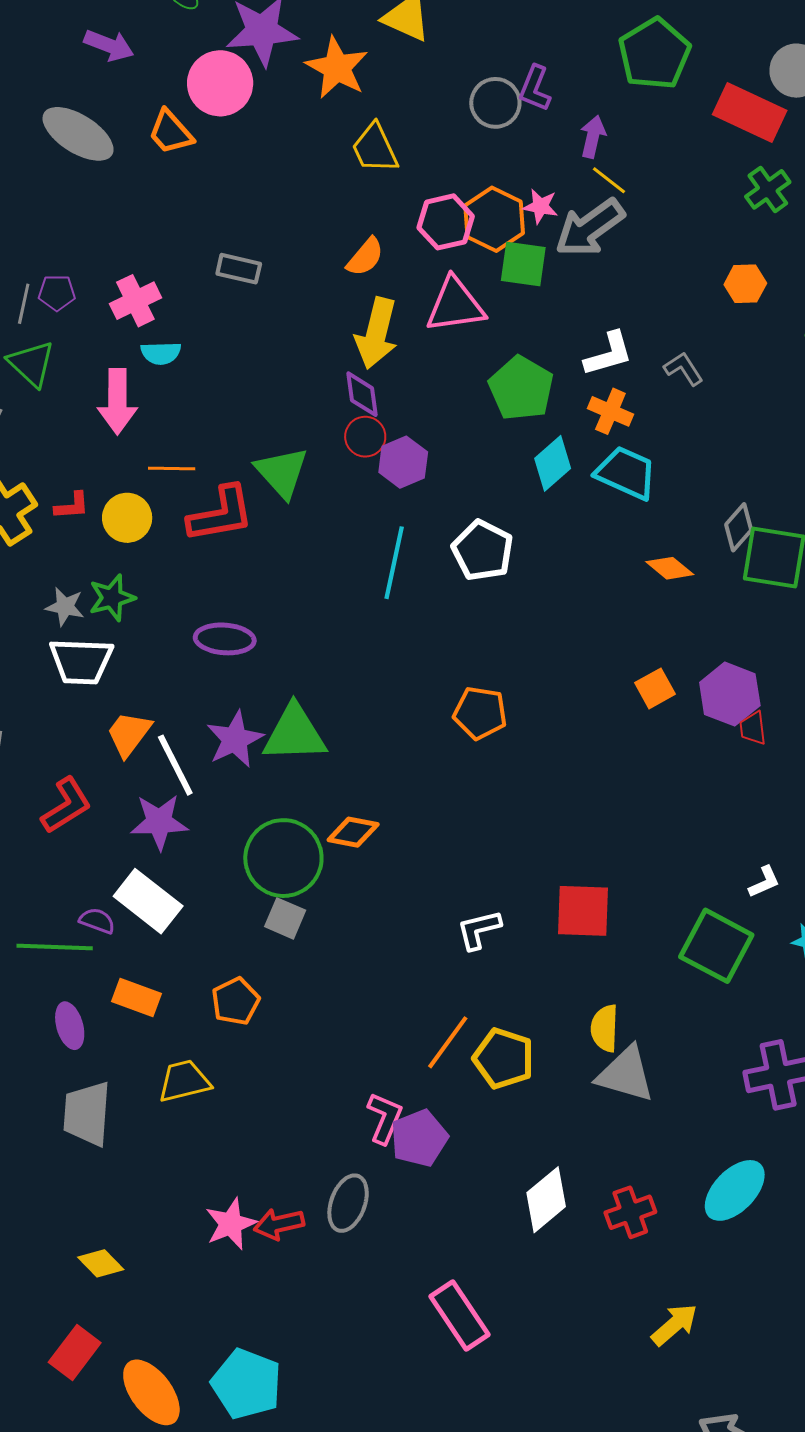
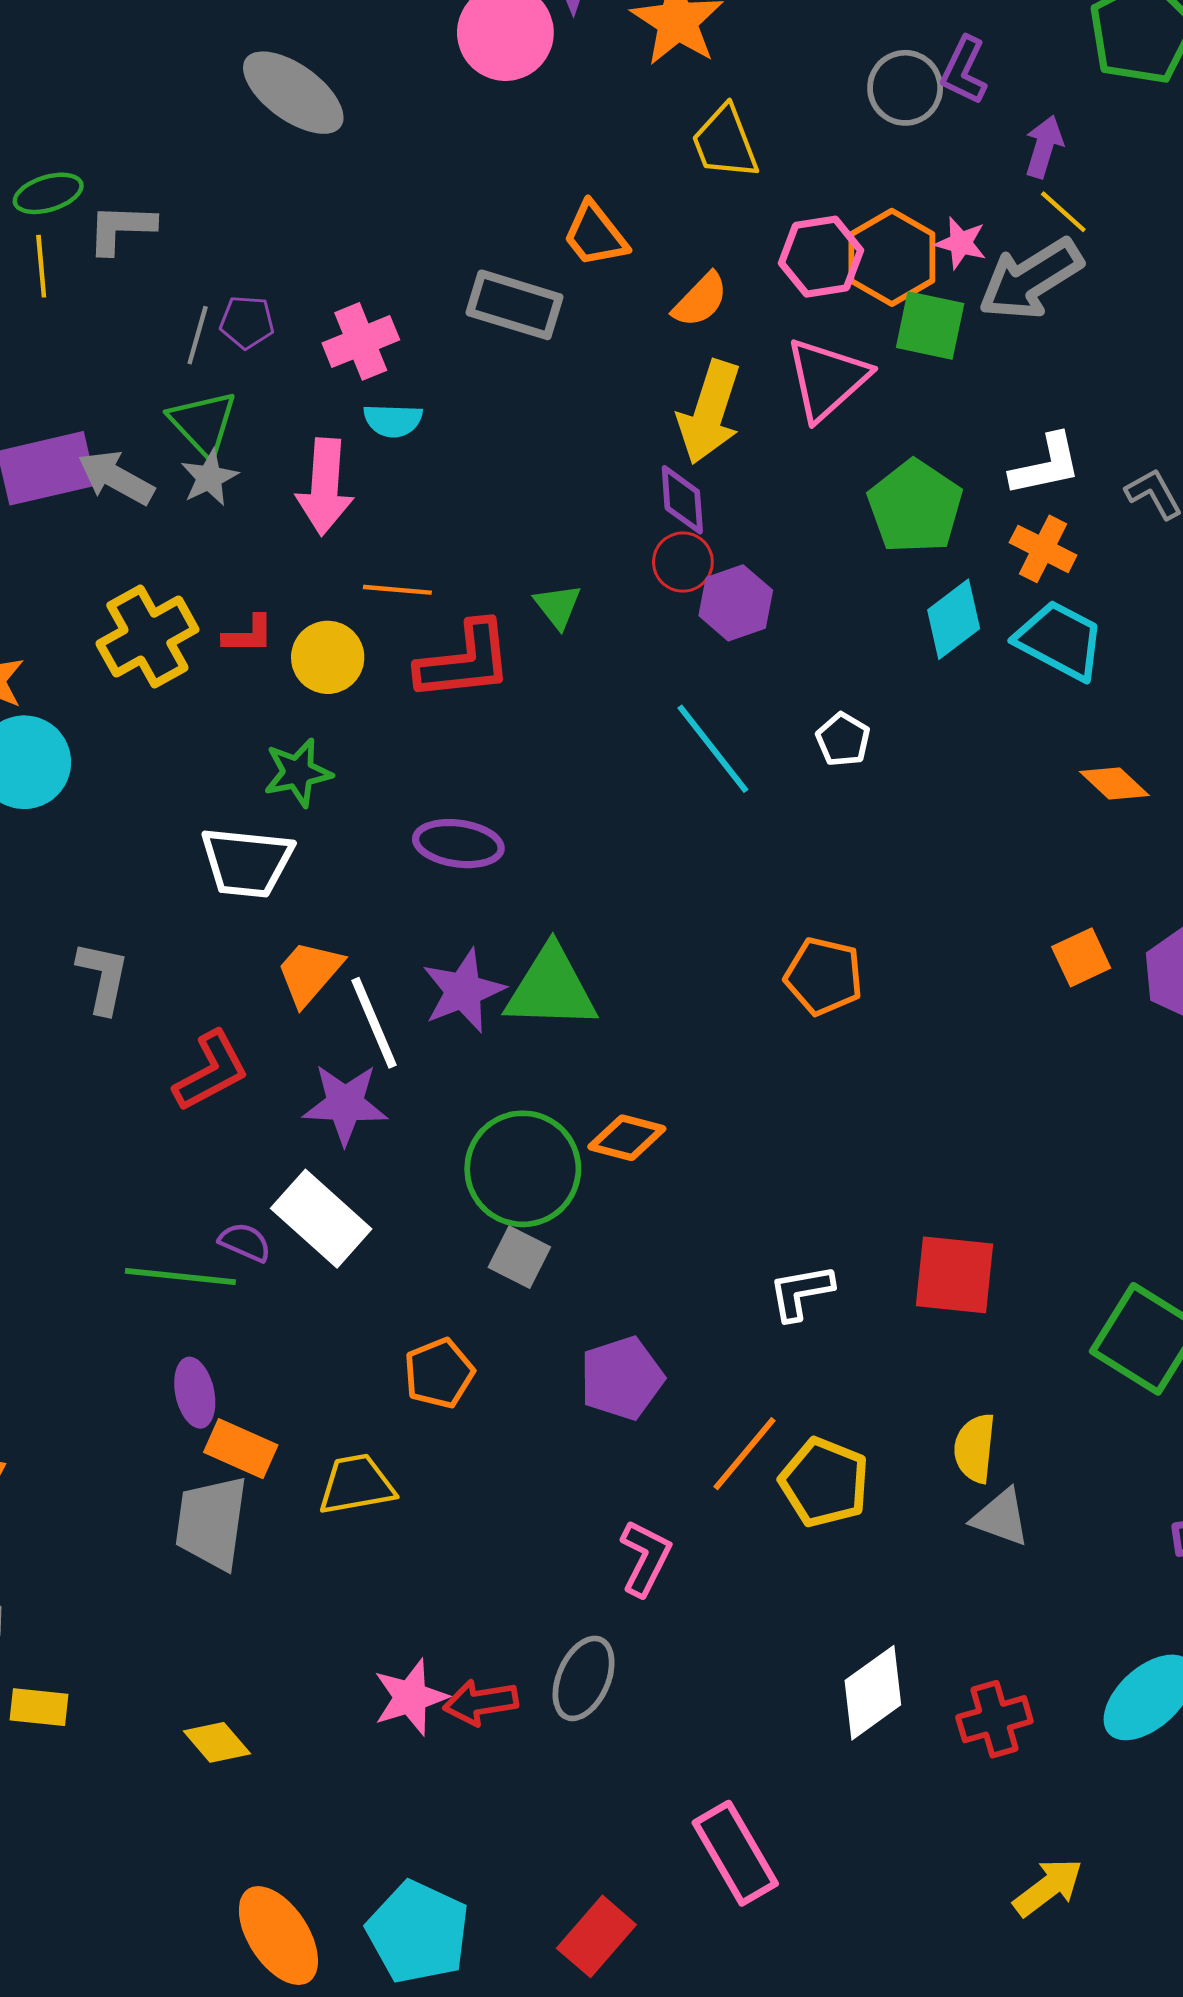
orange trapezoid: (171, 132) -> (595, 235), moved
gray rectangle: (239, 269) -> (515, 305), size x1.4
pink triangle: (455, 305) -> (827, 379), turned -38
green triangle: (282, 472) -> (558, 606), size x0.6
white pentagon: (483, 551) -> (843, 740), size x0.6
cyan line: (394, 563) -> (713, 749), turned -54
gray star: (65, 607) -> (209, 478), moved, turned 30
orange rectangle: (136, 998) -> (241, 1449), moved
gray triangle: (626, 1074) -> (1001, 1517), size x0.7
purple pentagon: (419, 1138) -> (622, 1378), moved
red rectangle: (75, 1352) -> (596, 1936), moved

